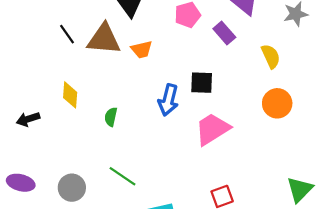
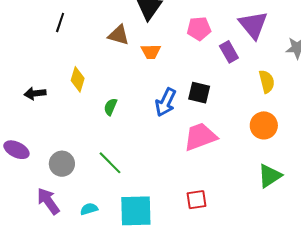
black line: (67, 34) -> (60, 22), moved, turned 42
brown triangle: (104, 39) -> (119, 35), size x0.7
green triangle: (300, 189) -> (270, 176), moved

